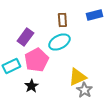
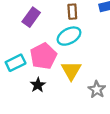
purple rectangle: (25, 37) -> (31, 17), moved
yellow triangle: (77, 77) -> (71, 71), moved, turned -36

